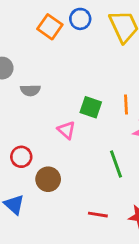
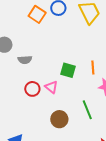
red circle: (21, 157) -> (32, 89), moved
brown circle: (48, 179) -> (59, 119), moved

